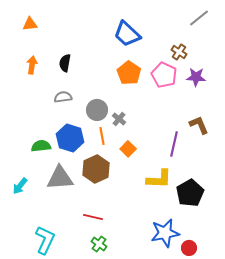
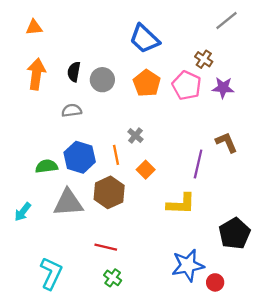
orange arrow: (32, 65) -> (36, 74), size x1.5
gray circle: (97, 110) -> (102, 80), moved
black pentagon: (190, 193) -> (234, 233), moved

